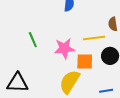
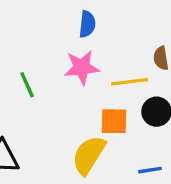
pink star: (64, 48) -> (82, 67), moved

